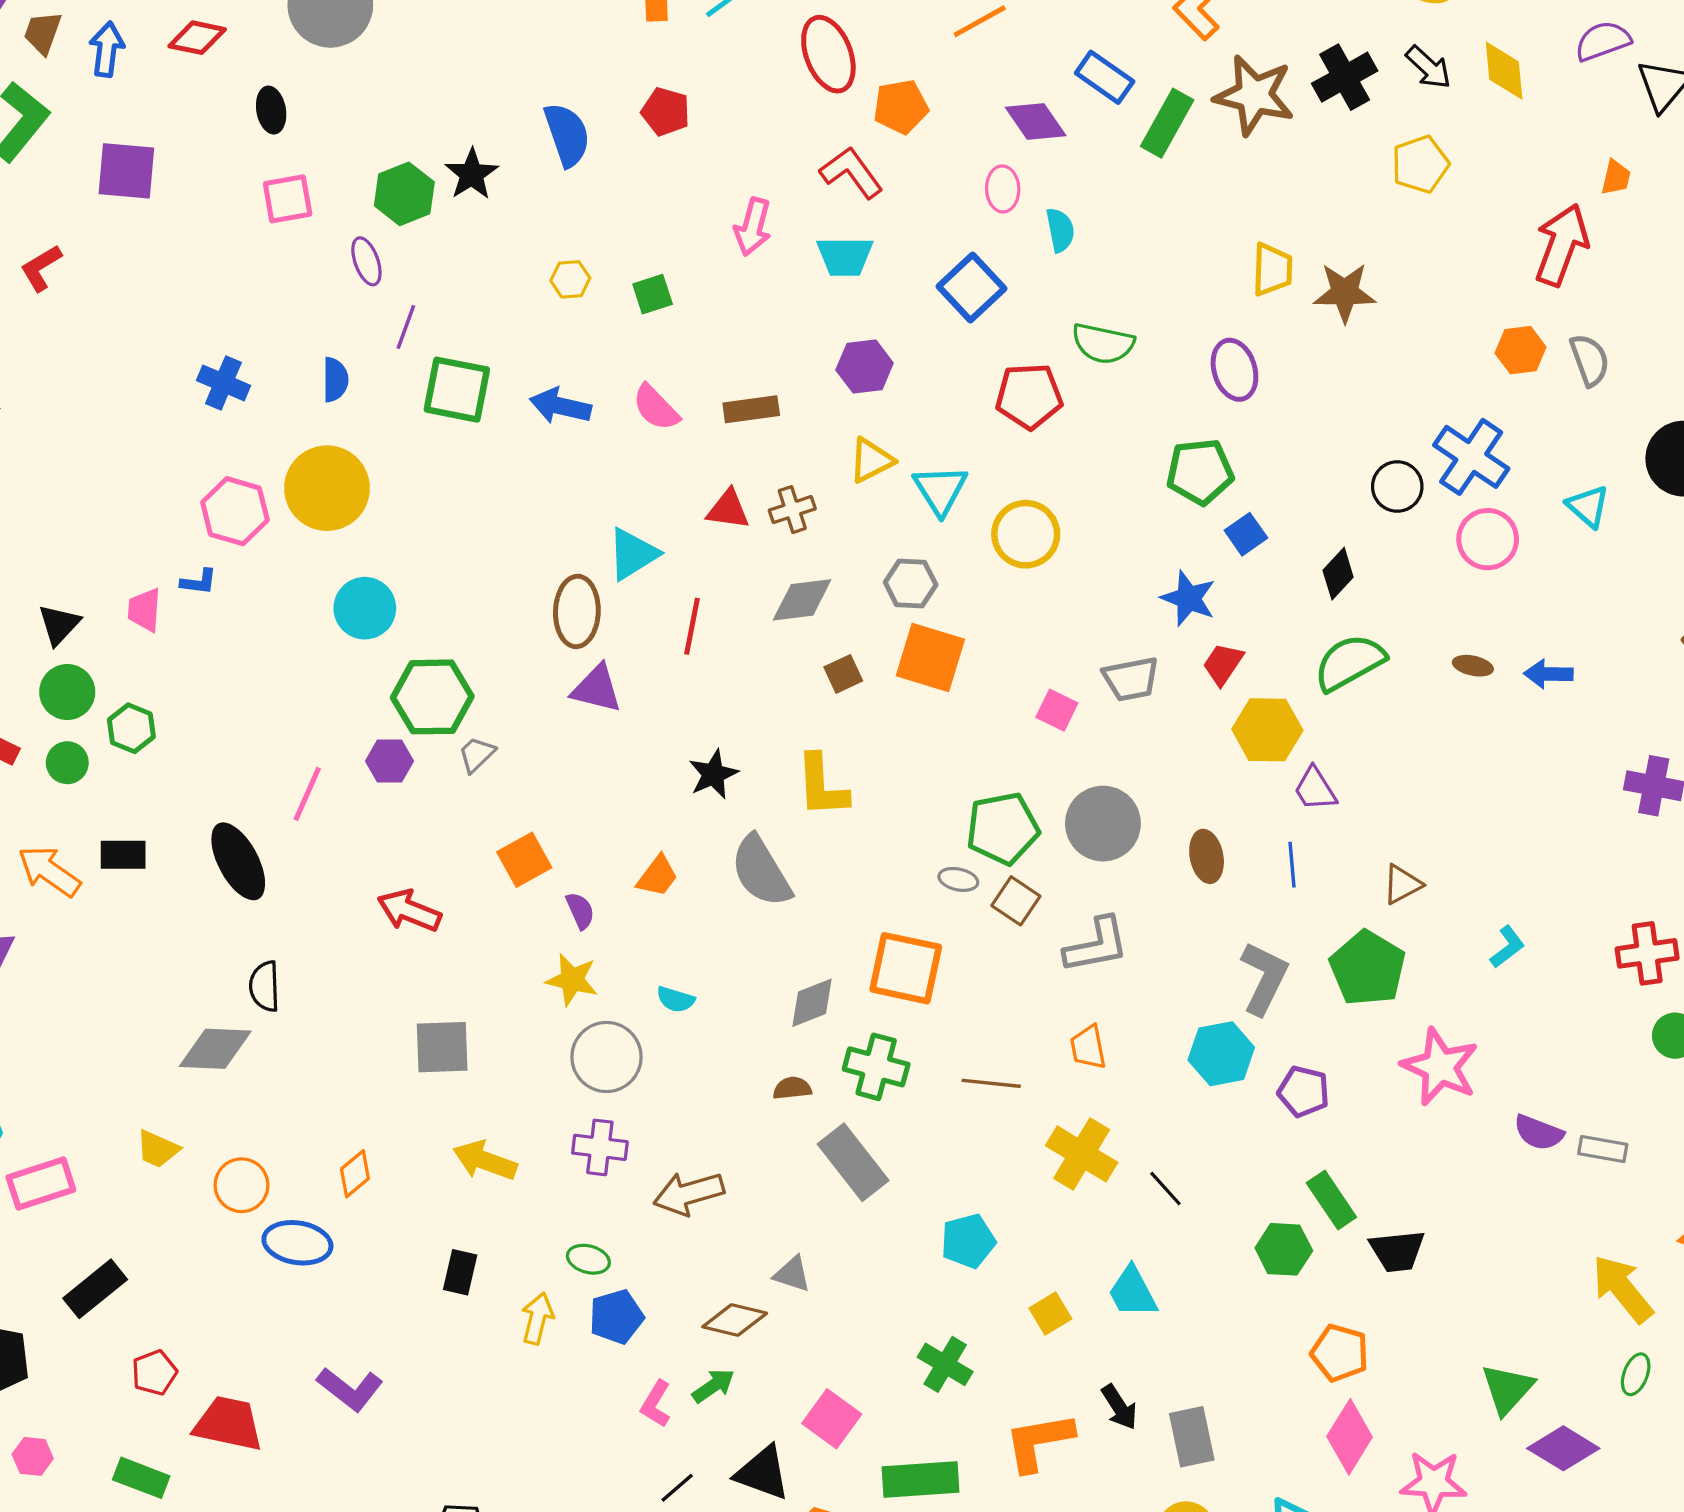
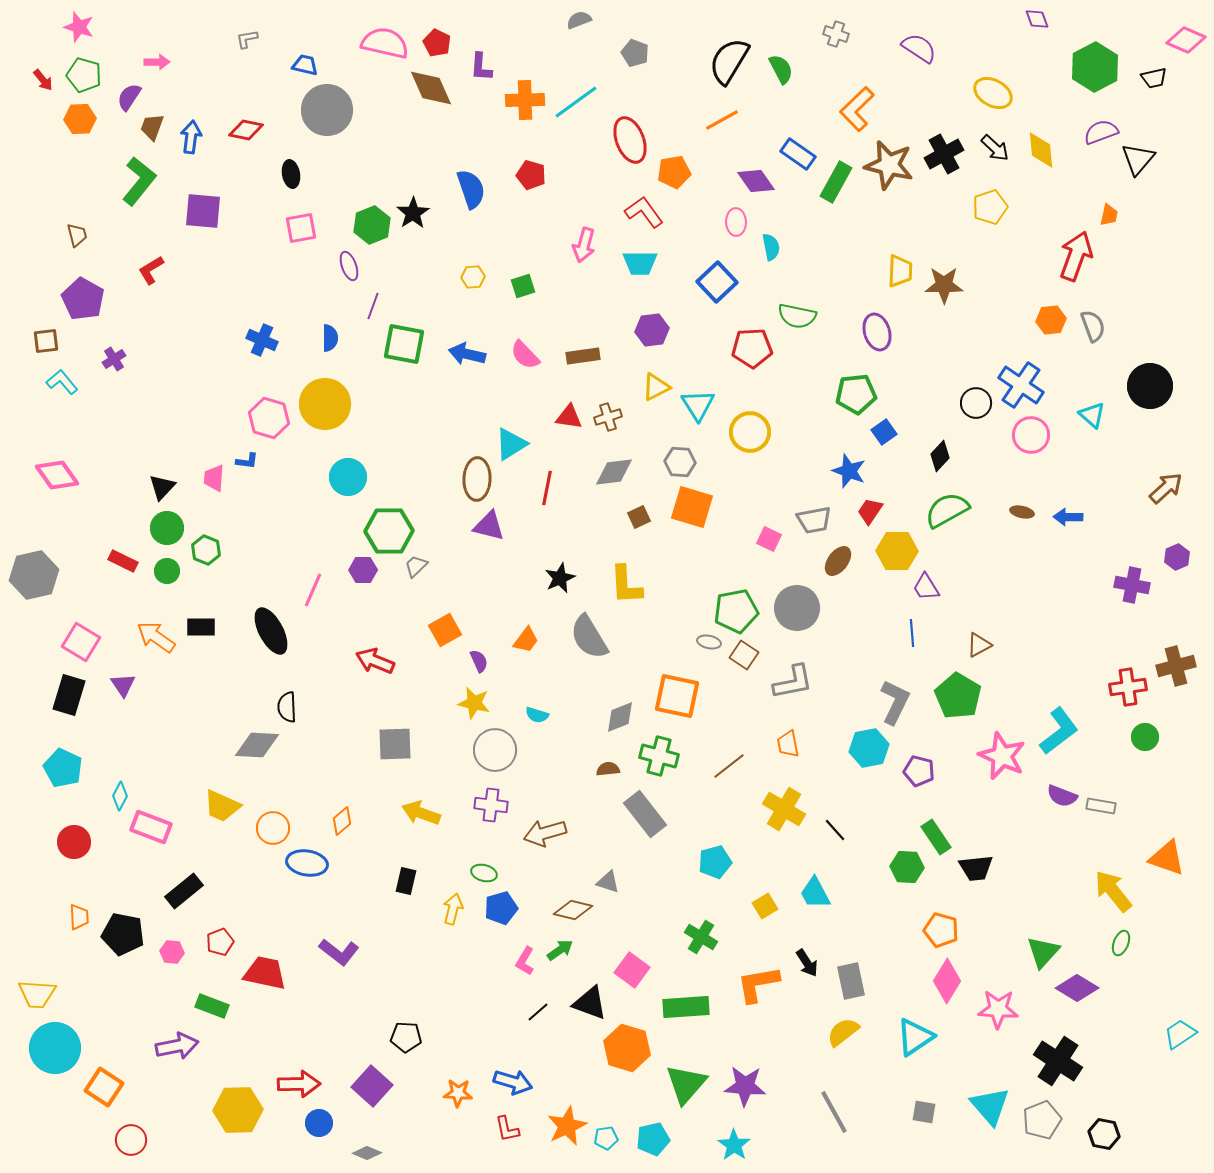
brown ellipse: (1207, 856) -> (838, 561), moved, turned 48
cyan L-shape: (1507, 947) -> (1059, 731), moved, size x1.8
brown line: (991, 1083) -> (729, 766), turned -44
yellow trapezoid: (158, 1149) -> (222, 806), size x1.4
pink rectangle: (41, 1184) -> (151, 827), turned 39
pink hexagon: (33, 1456) -> (172, 952), moved

